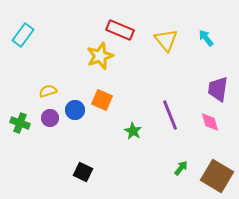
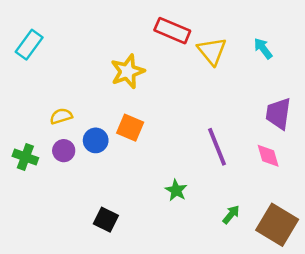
red rectangle: (120, 30) -> (172, 31), moved
green star: (133, 131) -> (176, 190), moved

